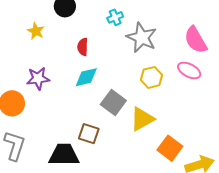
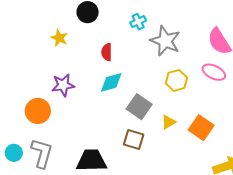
yellow triangle: (142, 119) -> (168, 122), size x0.6
brown square: (89, 134) -> (134, 139), moved
orange square: (170, 148) -> (201, 128), moved

